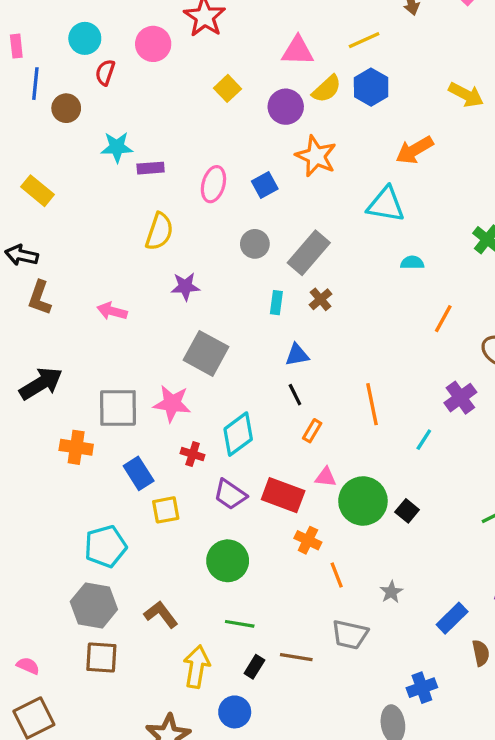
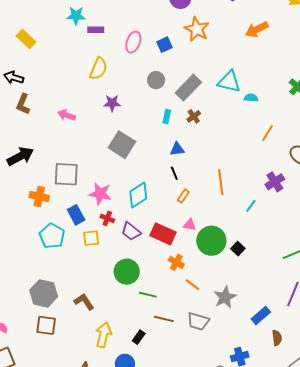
cyan triangle: (386, 204) -> (229, 82), moved
pink star: (172, 404) -> (100, 194), moved
red cross: (193, 454) -> (107, 218), moved
cyan pentagon: (105, 546) -> (52, 236), moved, turned -30
orange line: (337, 575) -> (192, 285), turned -35
gray star: (391, 592) -> (225, 297), size x1.6
green line: (240, 624) -> (148, 295), moved
brown line: (296, 657) -> (164, 319), moved

